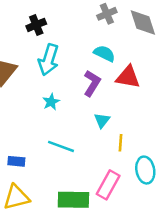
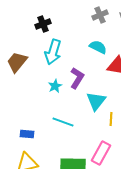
purple L-shape: (92, 83) -> (77, 78), moved
cyan triangle: (102, 120) -> (96, 101), size x1.5

